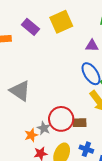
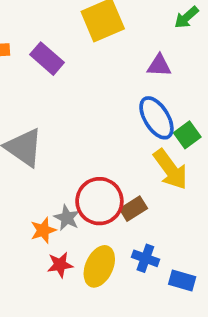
purple rectangle: (30, 27) -> (47, 59), moved
brown rectangle: (79, 123) -> (133, 209), turned -32

